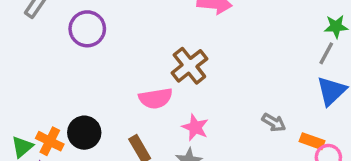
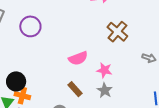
brown cross: (189, 66) -> (117, 32), moved
black circle: (84, 133) -> (16, 81), moved

